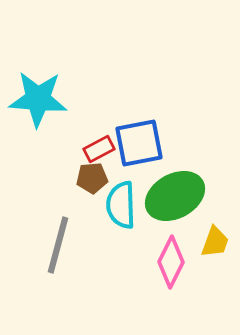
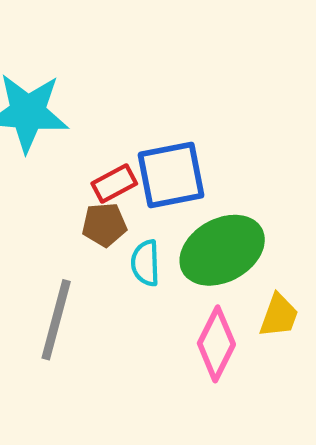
cyan semicircle: (121, 205) -> (145, 263), size x0.7

